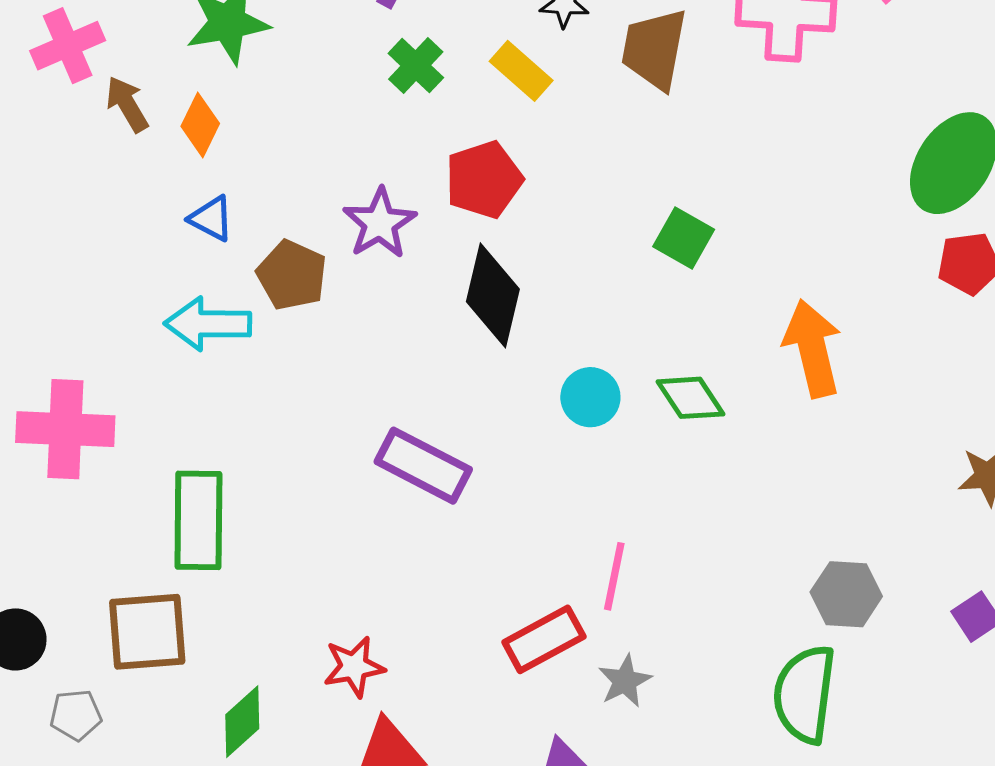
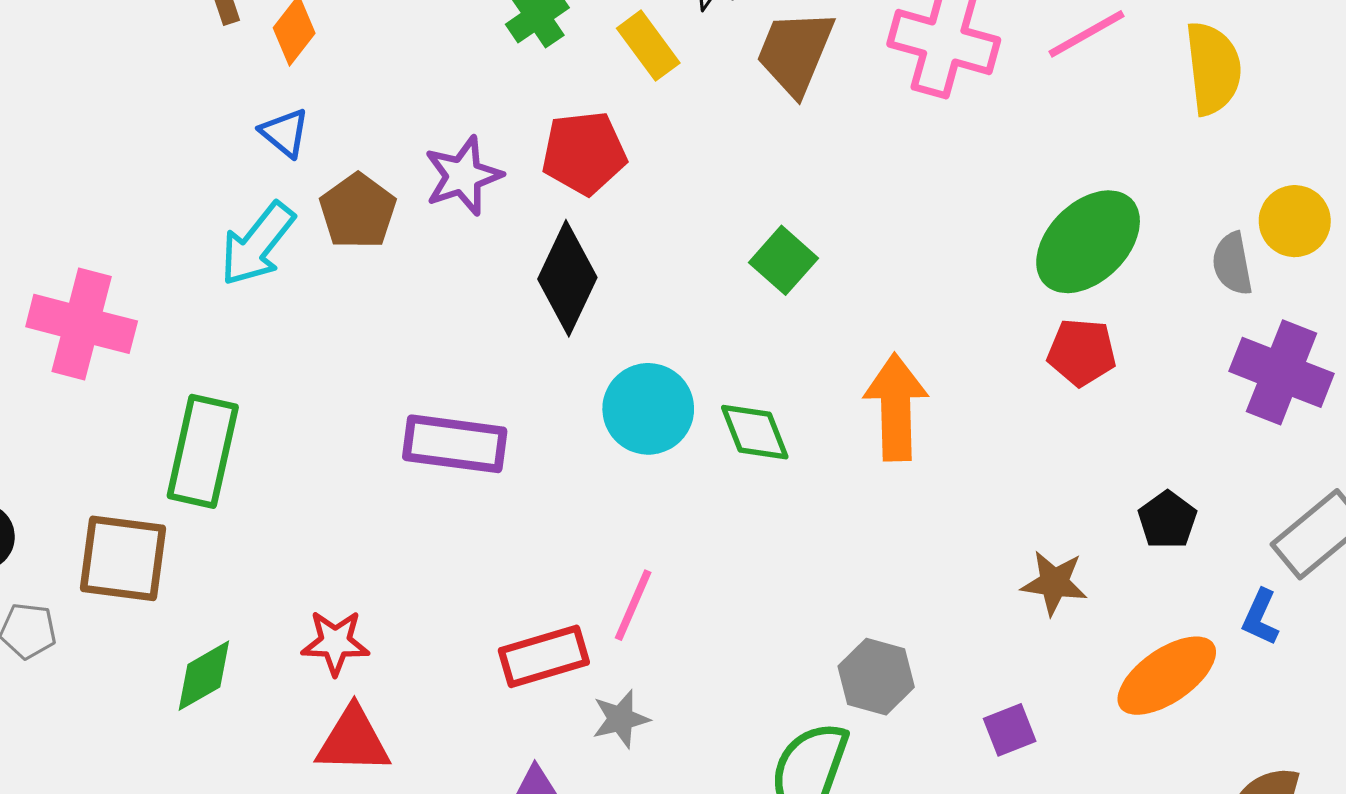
cyan arrow: (208, 324) -> (257, 244), turned -64
cyan circle: (590, 397) -> (648, 409), size x1.4
purple rectangle: (423, 466) -> (455, 444), turned -32

